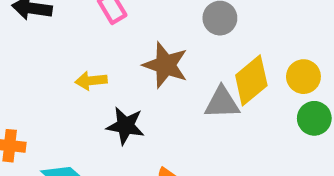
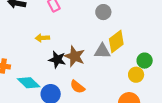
brown star: (165, 65) -> (75, 56), moved
yellow circle: (303, 77) -> (136, 75), moved

